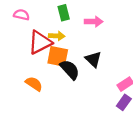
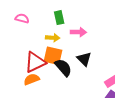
pink arrow: (94, 22) -> (78, 32), moved
red triangle: (40, 42) -> (35, 62), moved
orange semicircle: (34, 84) -> (32, 79), turned -56

